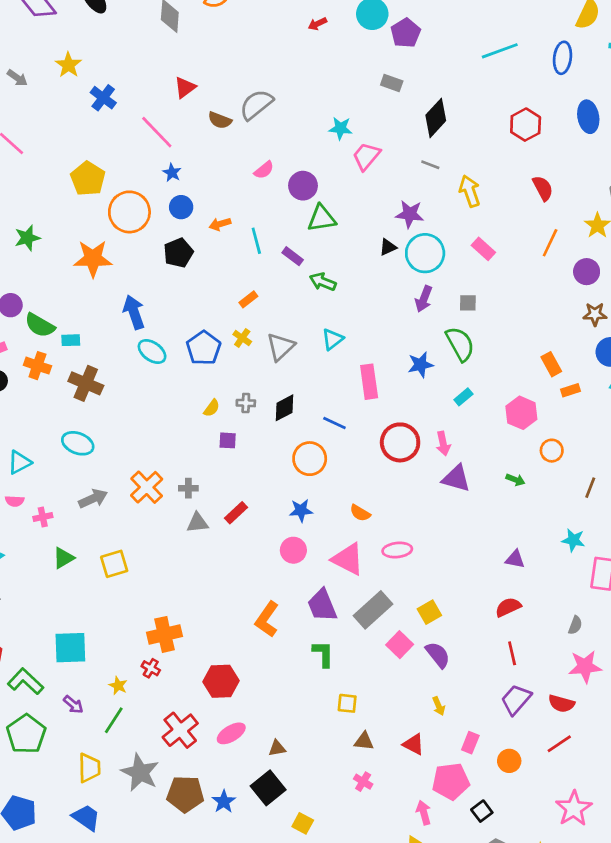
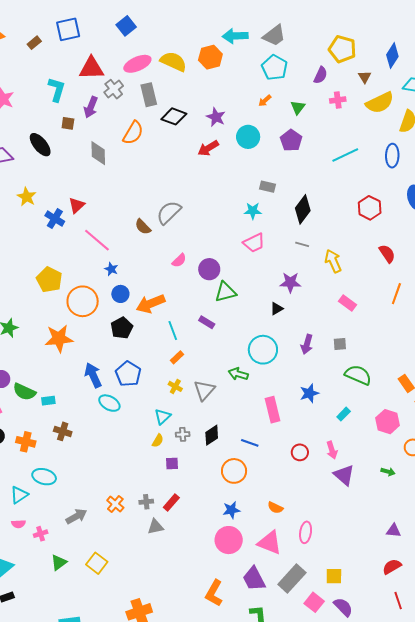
red arrow: (317, 24) -> (208, 148), size x1.5
purple pentagon: (406, 33) -> (291, 140), moved
red triangle: (185, 87) -> (77, 205), moved
brown semicircle: (220, 120) -> (143, 227), turned 30
cyan star: (340, 128) -> (253, 211), moved
pink trapezoid: (366, 156) -> (254, 243), turned -150
orange arrow: (220, 224) -> (151, 304), size x1.8
cyan line: (256, 241) -> (173, 331), moved
cyan circle: (425, 253) -> (263, 350), moved
green arrow: (323, 282) -> (238, 374), moved
cyan triangle: (332, 339) -> (163, 417), moved
green semicircle: (460, 344) -> (358, 375), moved, turned -32
blue pentagon: (204, 348) -> (128, 374), moved
orange cross: (37, 366) -> (26, 442), moved
brown cross: (86, 383) -> (63, 431), size x0.7
red circle: (400, 442) -> (300, 452), size x0.6
cyan ellipse: (78, 443) -> (44, 477), moved
purple triangle: (456, 478) -> (344, 475), turned 30
orange cross: (147, 487) -> (115, 504), size x0.7
red rectangle: (236, 513) -> (171, 503), moved
pink circle: (293, 550) -> (229, 540), size x1.4
pink ellipse: (397, 550) -> (306, 532), turned -70
yellow square: (114, 564) -> (97, 563), turned -30
yellow square: (429, 612) -> (334, 576), turned 36

